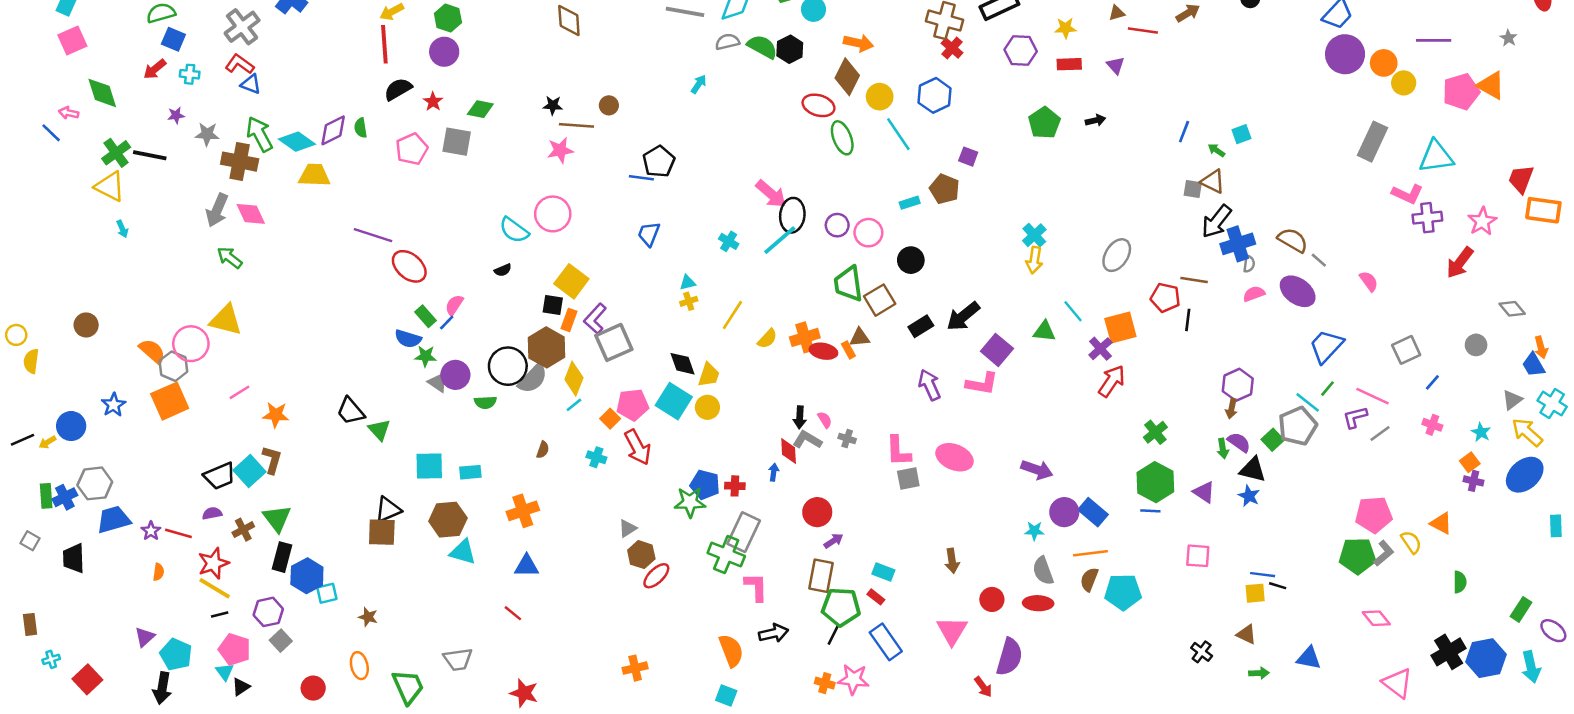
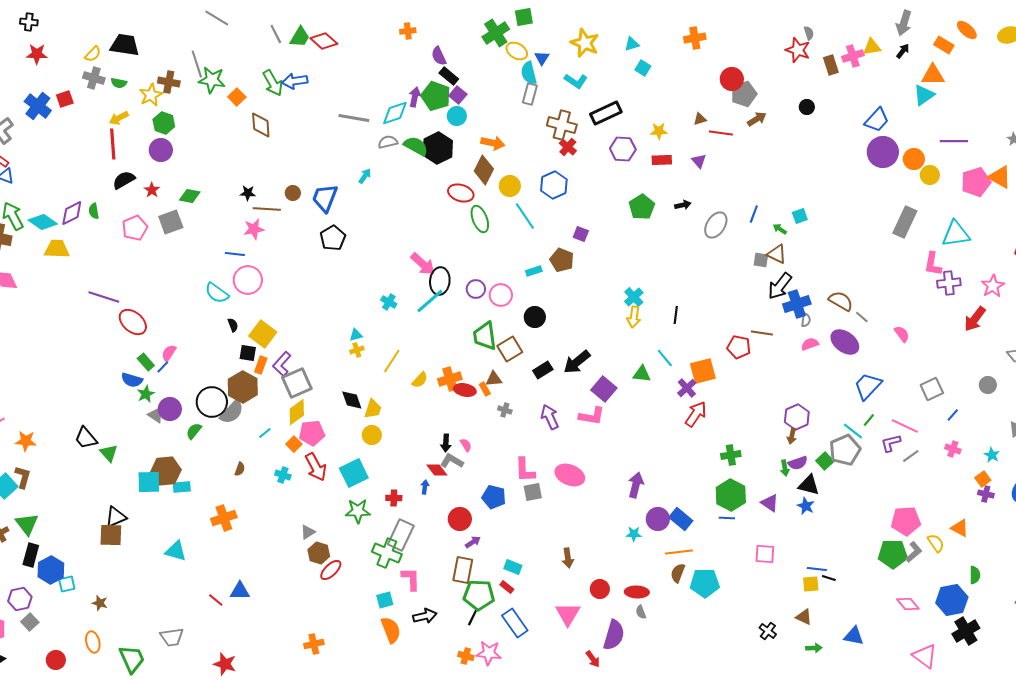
black hexagon: (790, 49) -> (438, 148), size x1.4
gray square: (457, 142) -> (171, 222), turned -30
blue line: (641, 178) -> (235, 254), moved
pink L-shape: (1407, 194) -> (933, 264), turned 75
blue trapezoid: (649, 234) -> (325, 198), moved, size x1.4
gray ellipse: (1117, 255) -> (716, 225), moved
black semicircle: (503, 270) -> (233, 325), moved, turned -88
black line: (1188, 320) -> (676, 315), moved
green star: (425, 356) -> (146, 394), turned -30
yellow diamond: (574, 379) -> (297, 412), moved, turned 32
cyan square: (674, 401) -> (354, 473), moved, turned 32
green semicircle: (485, 402) -> (194, 431), turned 132
green cross: (1155, 432) -> (731, 455), turned 30
gray cross: (847, 439) -> (505, 410), moved
purple semicircle: (1239, 442) -> (798, 463), turned 126
red diamond: (789, 451) -> (437, 470), turned -35
purple arrow: (1037, 470) -> (636, 485), turned -95
blue pentagon: (705, 485) -> (494, 497), moved
brown hexagon: (448, 520) -> (166, 471), moved
blue triangle: (527, 566) -> (240, 591), moved
gray semicircle: (1043, 571) -> (641, 612), moved, size x0.6
blue hexagon: (1486, 658) -> (952, 600), moved
cyan square: (726, 696) -> (385, 600), moved, turned -36

